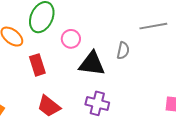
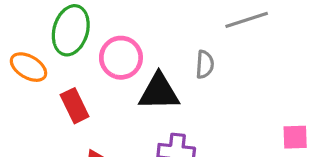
pink circle: (71, 39) -> (121, 58), size x1.4

